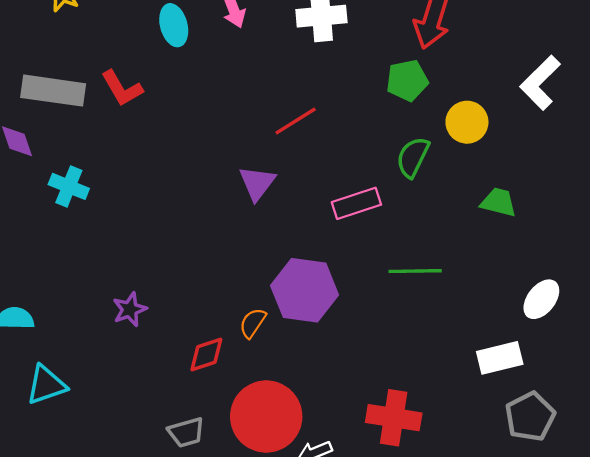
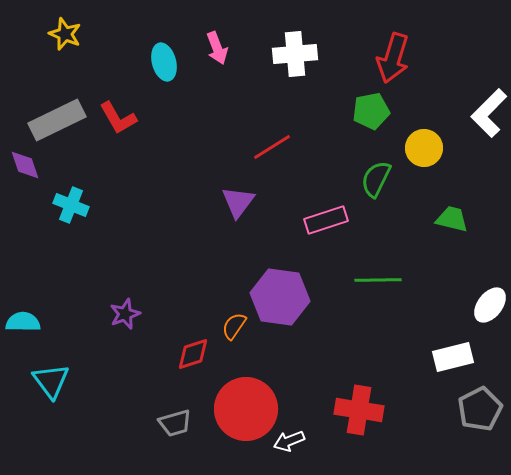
gray rectangle: (53, 91) -> (57, 120), turned -34
cyan triangle: (46, 385) -> (51, 381), turned -48

